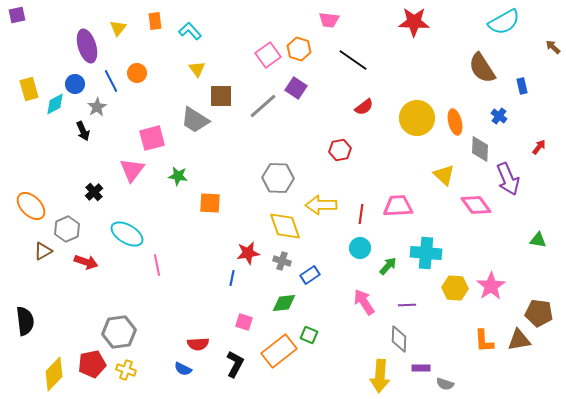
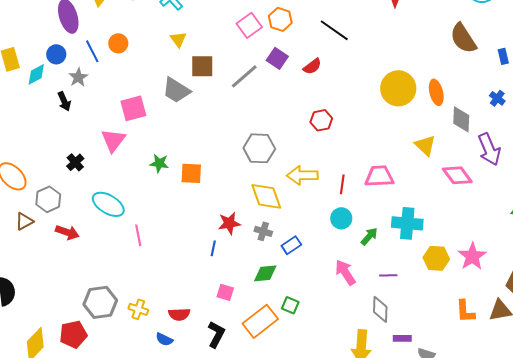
red semicircle: (364, 107) -> (312, 66), moved
blue cross: (499, 116) -> (497, 98), moved
green star: (178, 176) -> (159, 163), moved
yellow cross: (126, 370) -> (138, 309), moved

